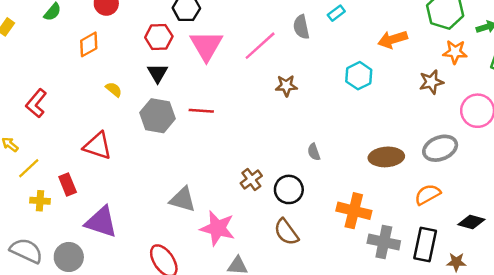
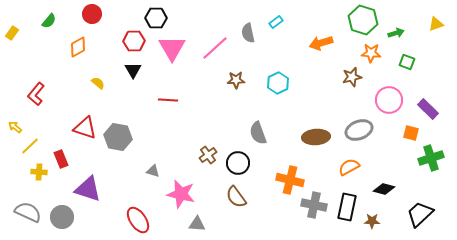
cyan hexagon: (359, 76) -> (278, 83), moved
gray hexagon: (158, 116) -> (118, 137), moved
gray semicircle: (314, 152) -> (258, 133), size x1.6
gray triangle: (183, 199) -> (153, 171), size x0.6

